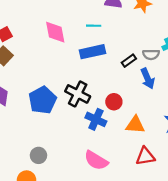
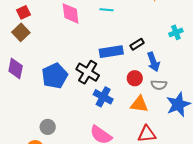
blue rectangle: (93, 52) -> (111, 52), moved
gray semicircle: (151, 54) -> (159, 85), moved
red circle: (114, 102) -> (135, 78), moved

